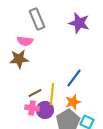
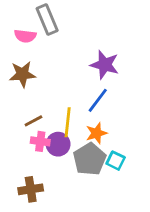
purple star: (79, 23) -> (105, 65), moved
pink semicircle: (25, 41) -> (25, 36), moved
brown line: (35, 93) -> (33, 121), moved

